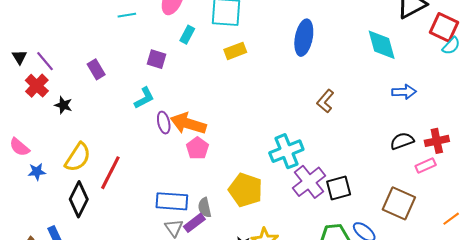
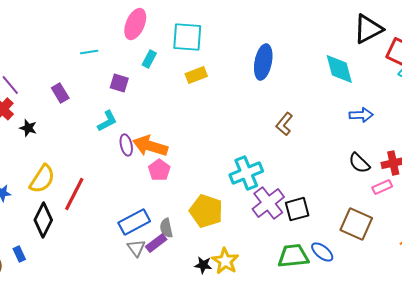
cyan line: (127, 15) -> (89, 52), moved
black semicircle: (402, 141) -> (359, 163), turned -115
blue rectangle: (172, 201) -> (134, 222), turned -32

